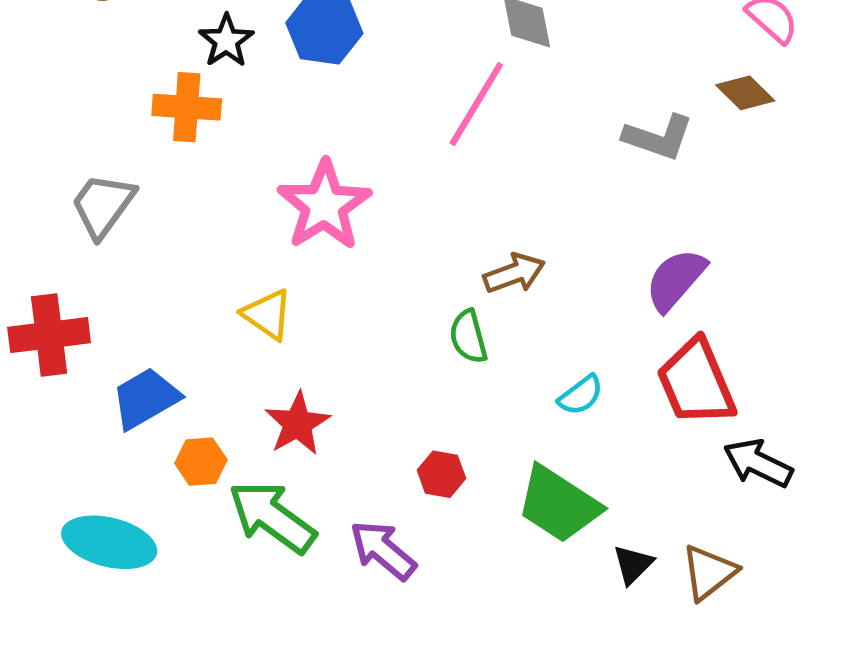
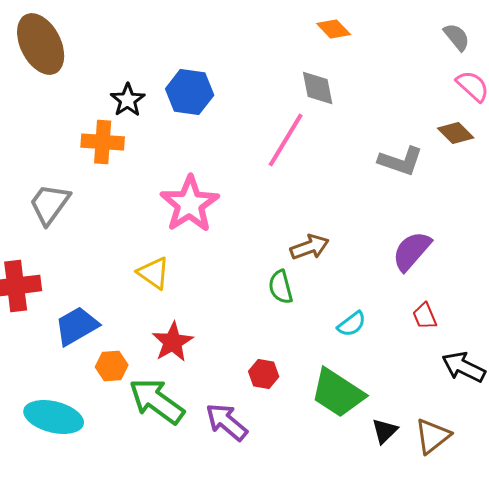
red trapezoid: (696, 382) -> (425, 316), size x0.5

